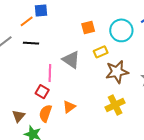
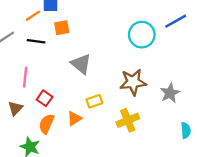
orange square: (88, 28) -> (62, 28), moved
yellow rectangle: (101, 52) -> (94, 101), moved
pink line: (50, 73) -> (25, 77), moved
brown triangle: (19, 116) -> (15, 108), moved

